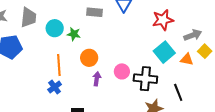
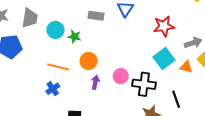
orange line: (59, 65) -> (58, 67), turned -75

